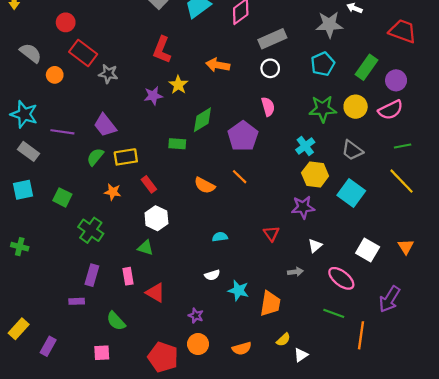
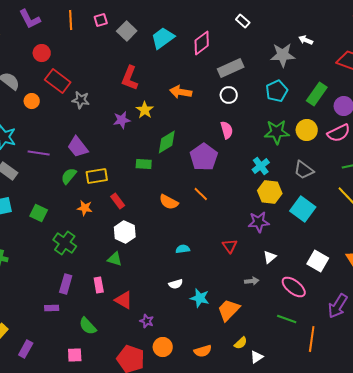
orange trapezoid: (270, 304) -> (229, 310), turned -145
purple star: (196, 316) -> (147, 321), moved

